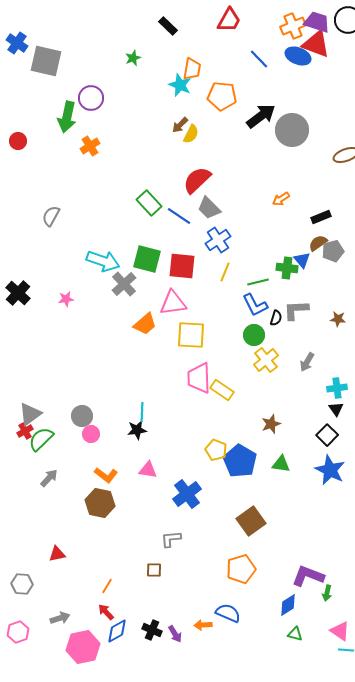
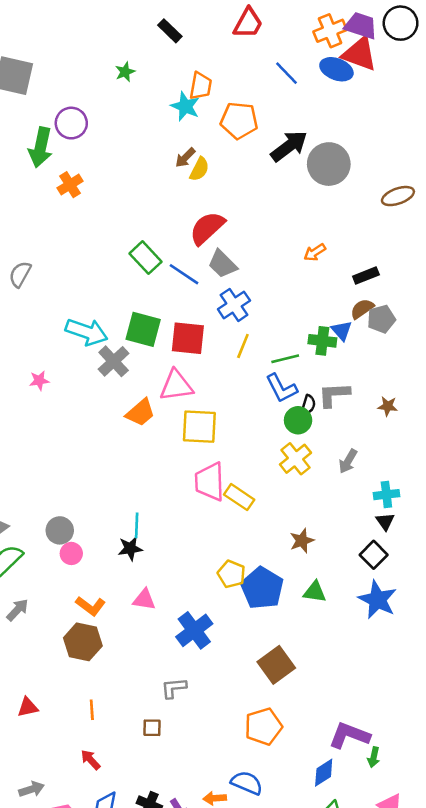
green circle: (254, 335) -> (298, 420), moved
orange line: (107, 586) -> (92, 710), moved, turned -35
red arrow: (106, 612) -> (90, 760), moved

